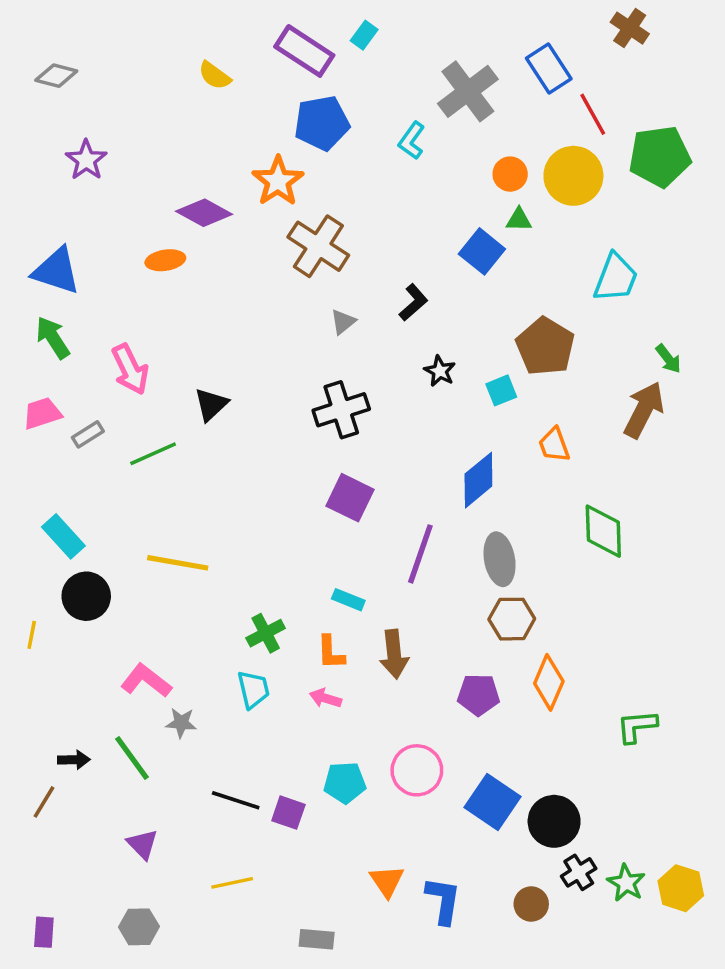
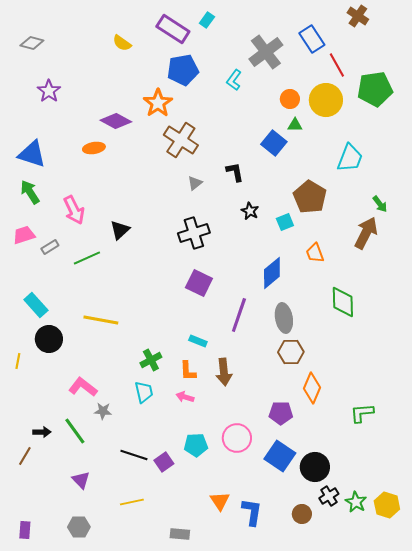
black L-shape: (413, 302) -> (235, 172), turned -60
purple pentagon: (478, 695) -> (281, 413), moved
purple square: (288, 813) -> (164, 462), turned 36

